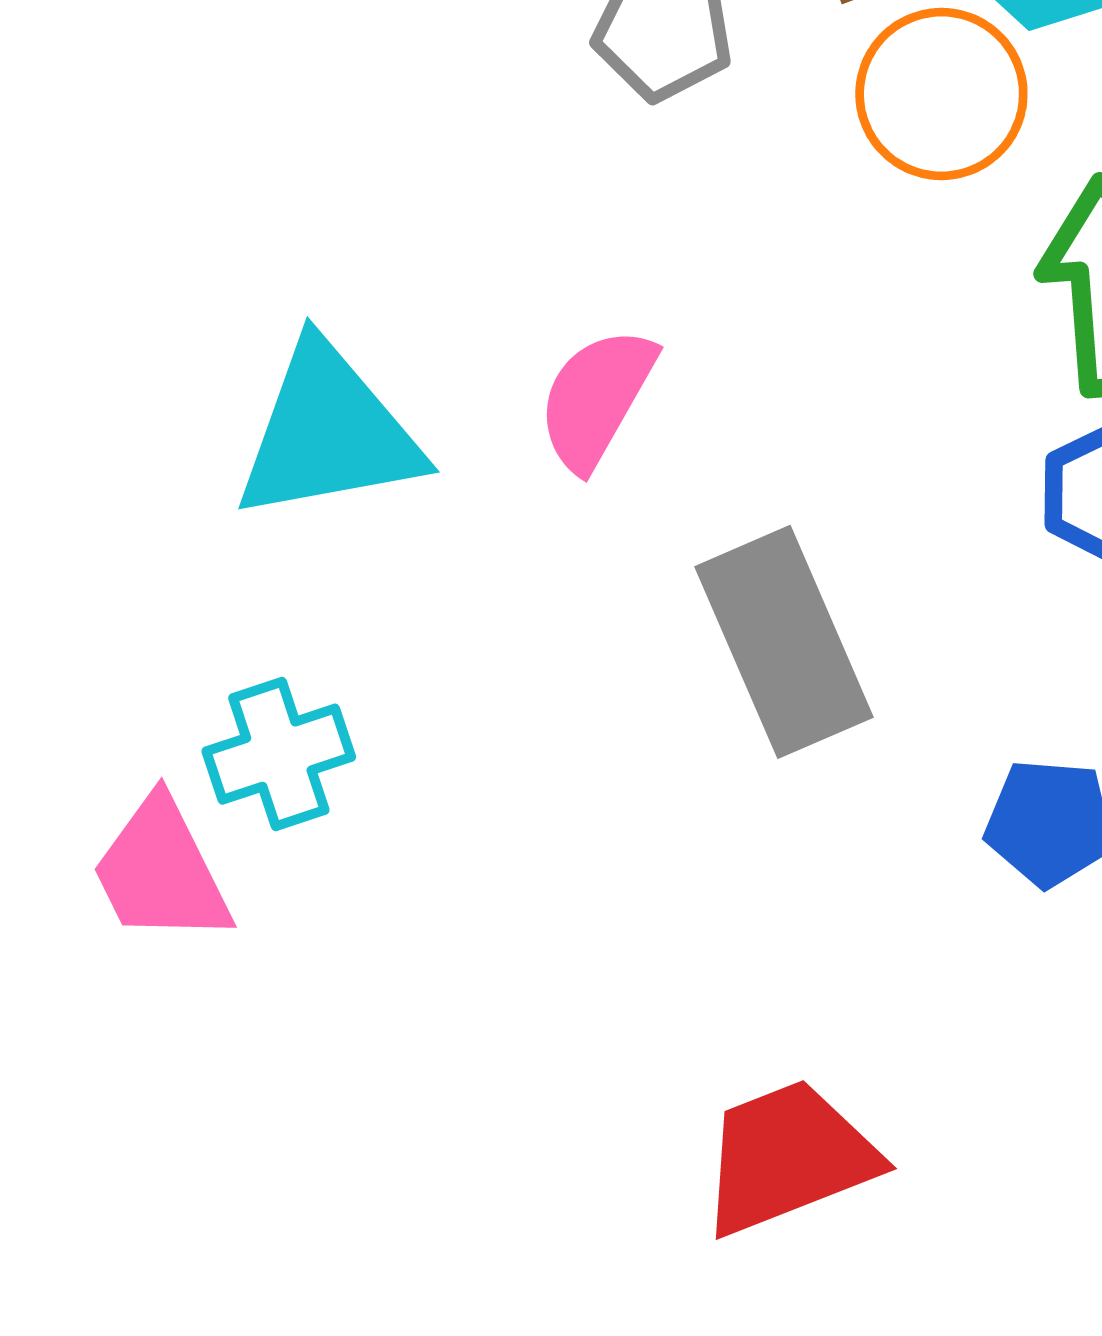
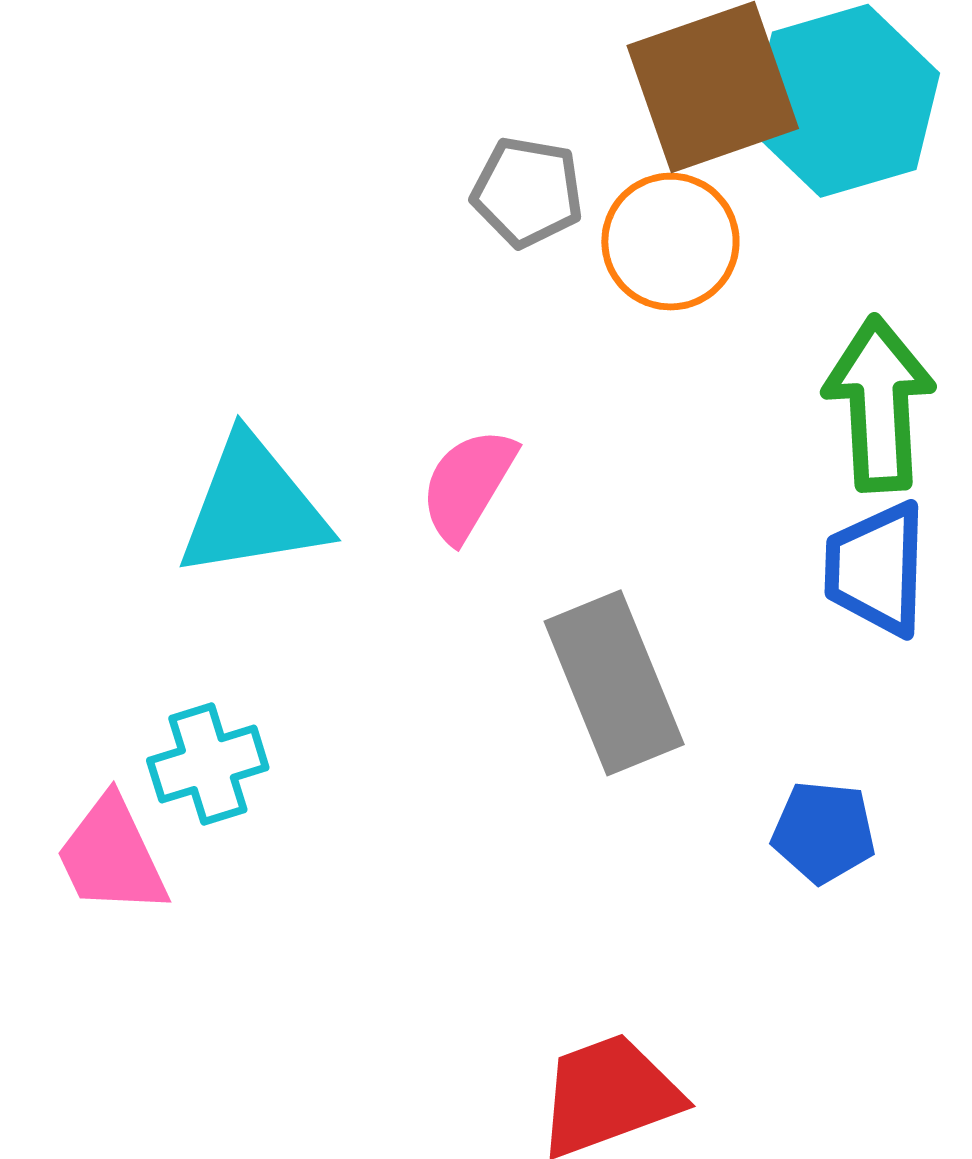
orange circle: (941, 94) -> (670, 242), moved

